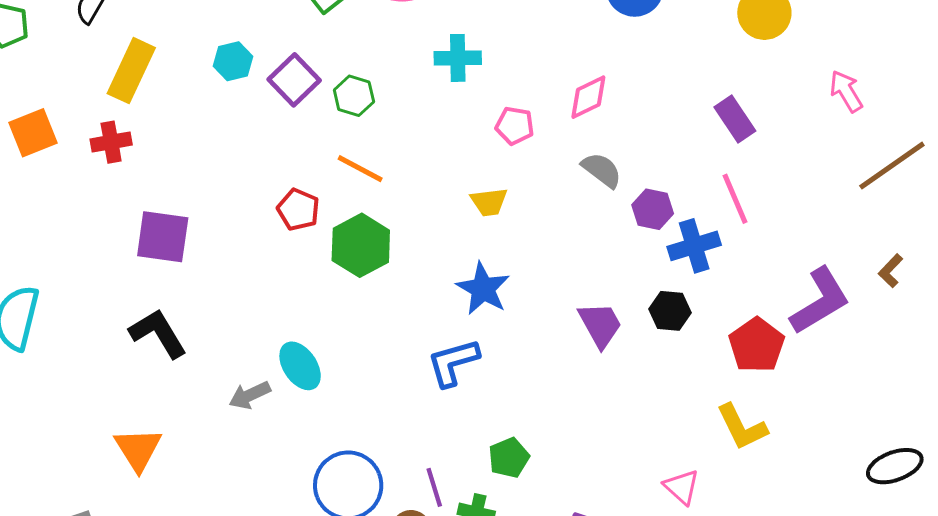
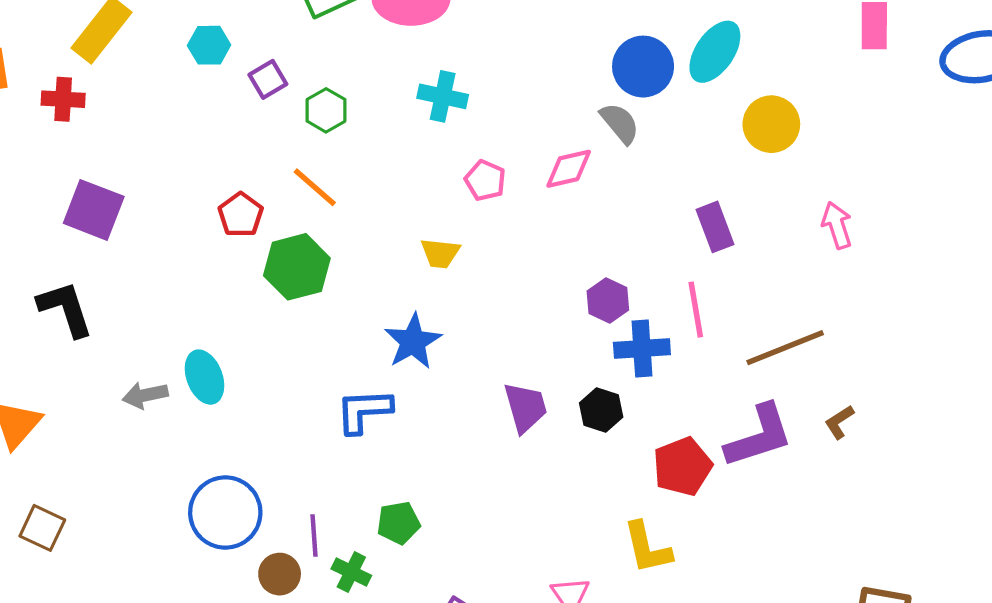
purple square: (294, 80) -> (268, 79), size x0.7
brown line: (892, 166) -> (785, 348), moved
gray semicircle: (602, 170) -> (620, 123), moved

